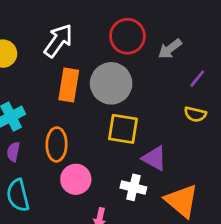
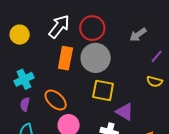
red circle: (127, 36) -> (92, 28), moved
orange ellipse: (57, 144) -> (56, 100), turned -50

